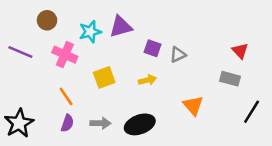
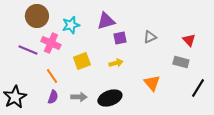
brown circle: (47, 20) -> (37, 16), size x1.5
purple triangle: (121, 27) -> (106, 21), moved
purple square: (152, 48) -> (120, 38), turned -32
purple line: (20, 52) -> (28, 50), moved
gray triangle: (178, 55) -> (150, 37), moved

